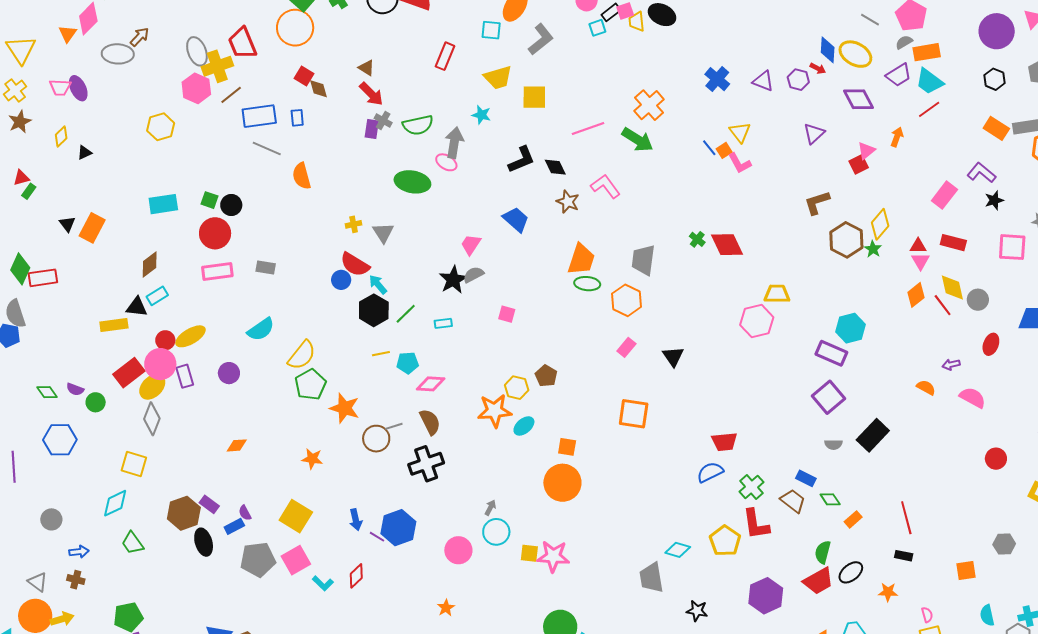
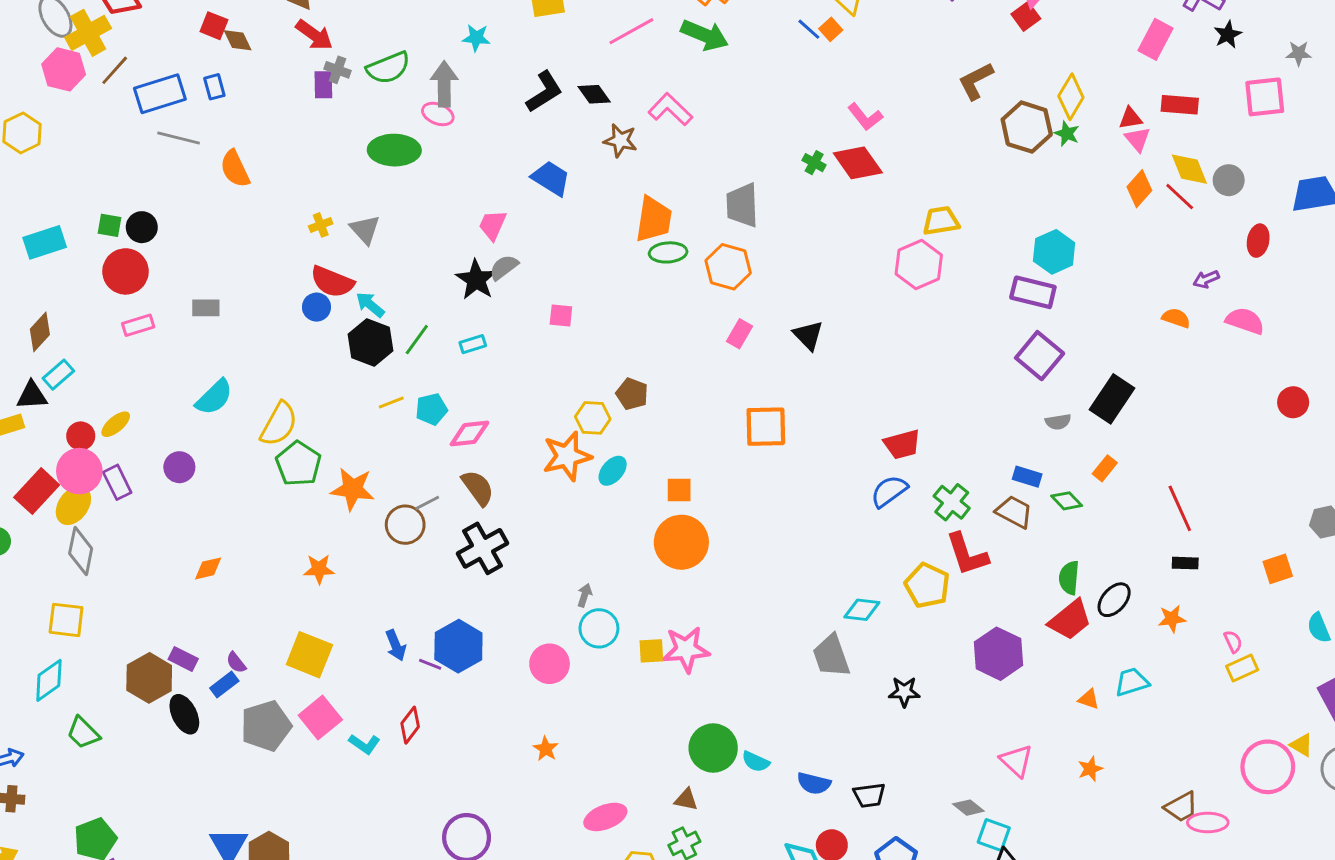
pink L-shape: (740, 163) -> (865, 117), moved
pink rectangle: (217, 271) -> (138, 325), size x0.7
yellow ellipse: (191, 336) -> (116, 424), size x0.7
orange rectangle: (853, 519) -> (1105, 468), moved

